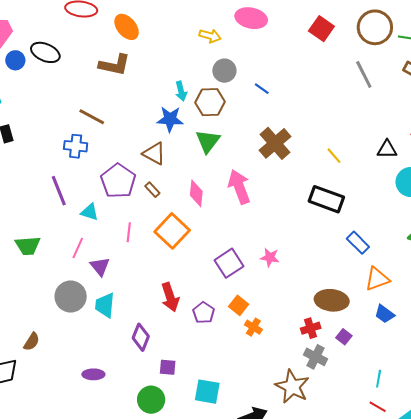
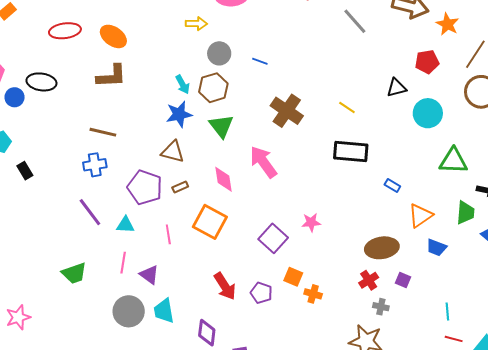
brown rectangle: (152, 190) -> (180, 187), turned -56
blue rectangle: (358, 243) -> (392, 185), size x0.7
gray cross: (316, 357) -> (381, 307), size x0.7

